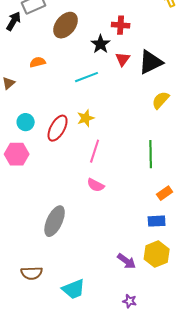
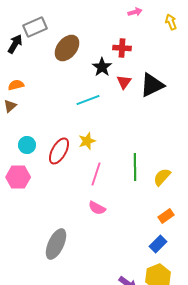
orange semicircle: (38, 62) -> (16, 85), moved
yellow semicircle: (161, 100) -> (162, 177), moved
green line: (151, 154) -> (135, 167), moved
blue rectangle: (157, 221) -> (158, 244), turned -42

